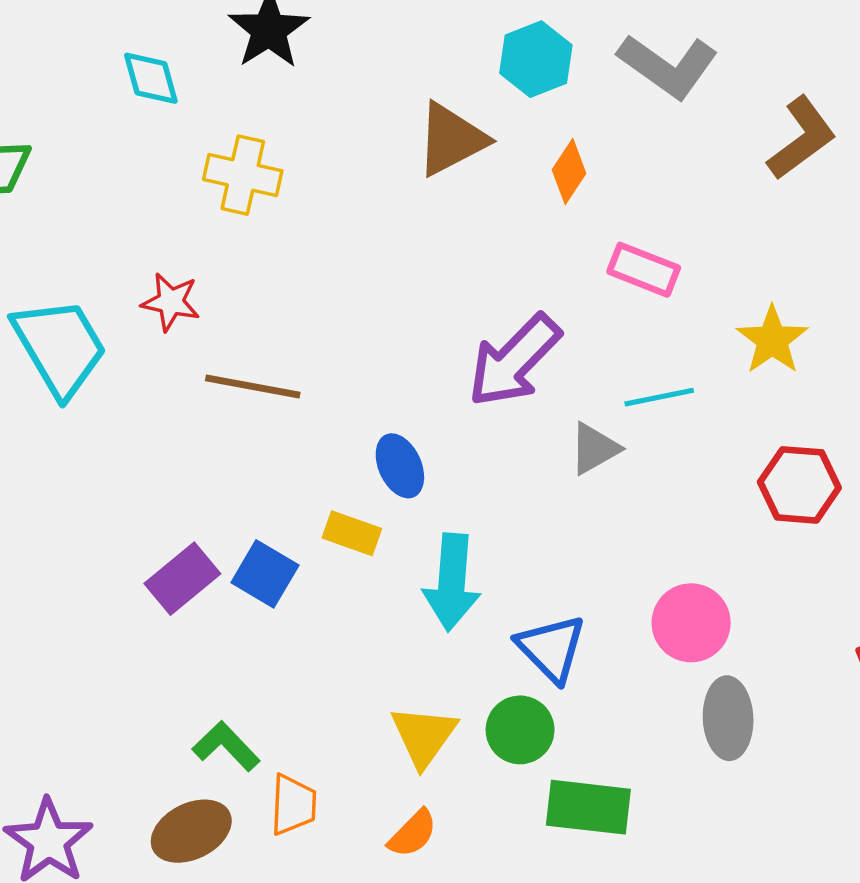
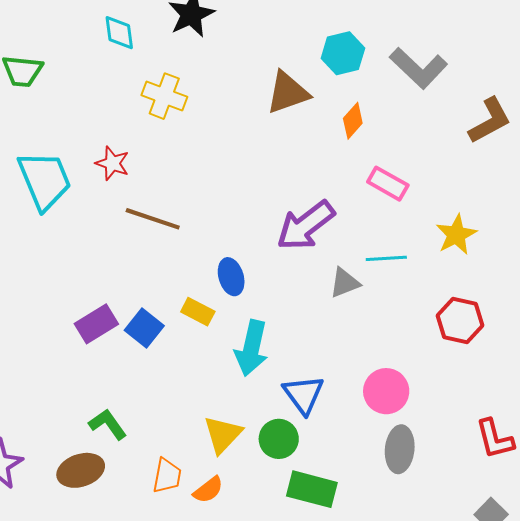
orange trapezoid: (293, 805) -> (167, 476), moved

